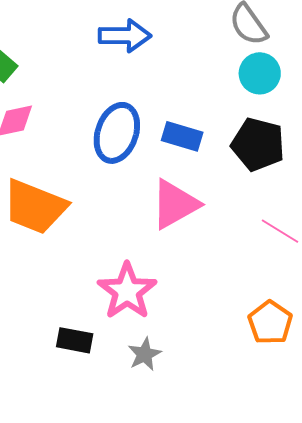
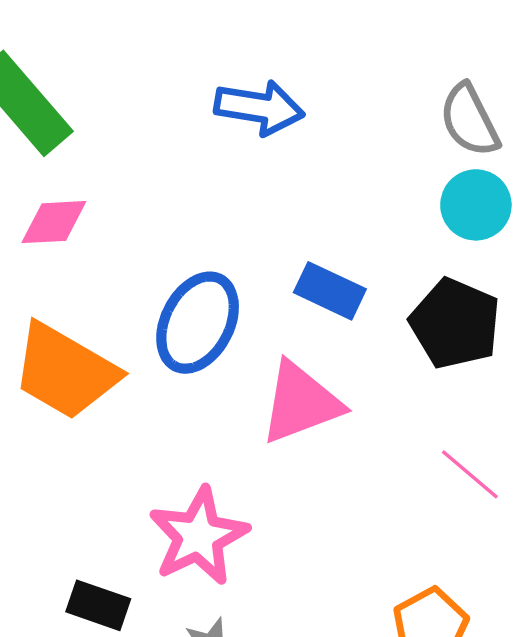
blue ellipse: (117, 133) -> (198, 323), moved

